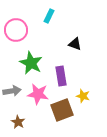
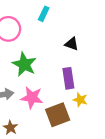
purple rectangle: (61, 76) -> (68, 78), moved

